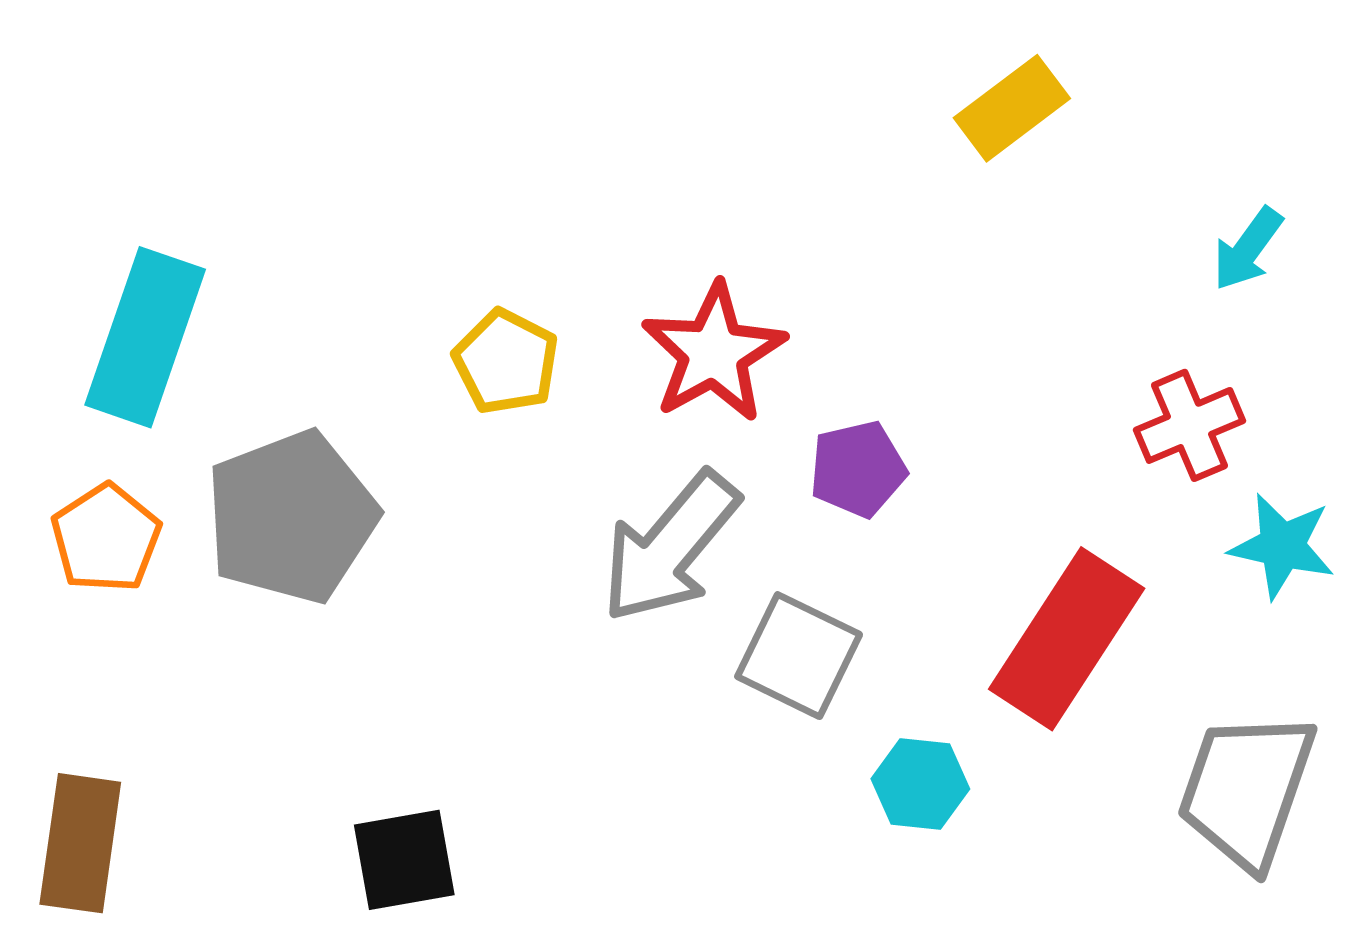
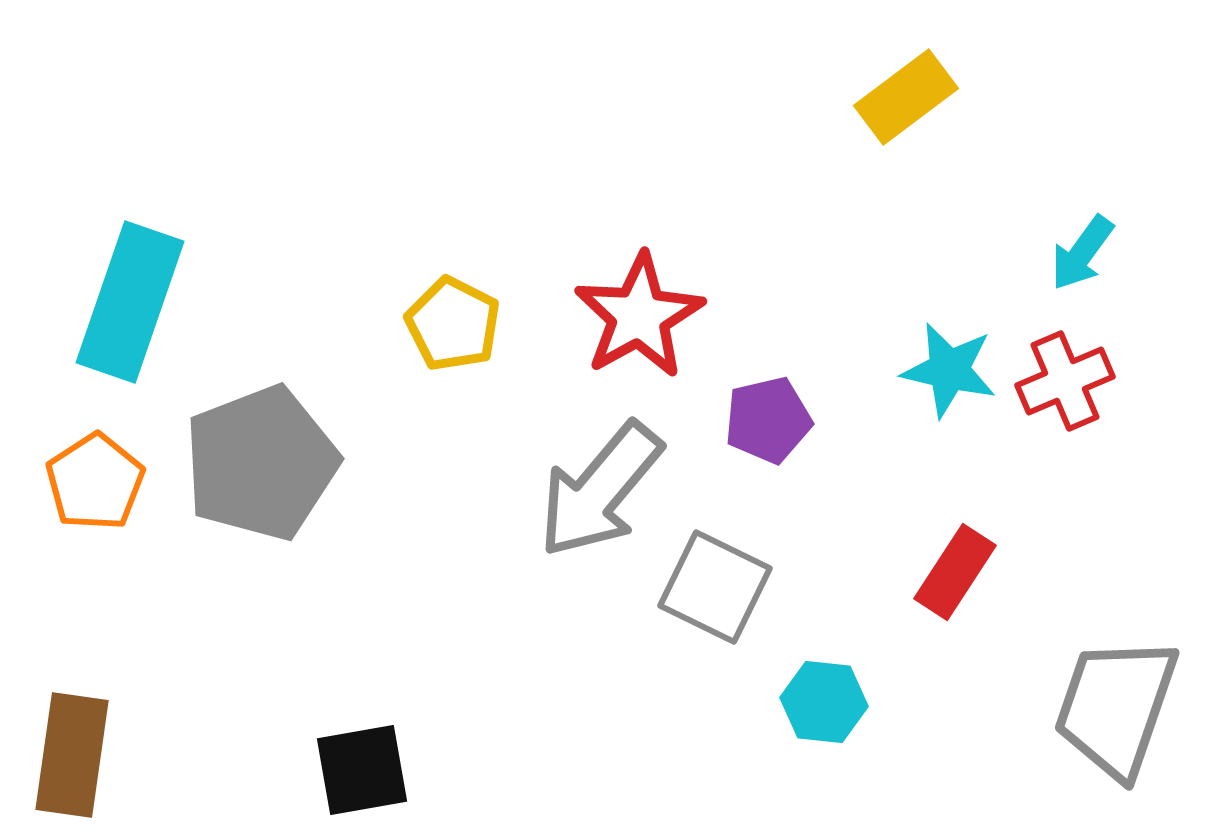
cyan arrow: (1248, 249) -> (1082, 253), moved
cyan star: (1282, 546) -> (949, 370), moved
red rectangle: (1067, 639) -> (955, 572), size x0.6

